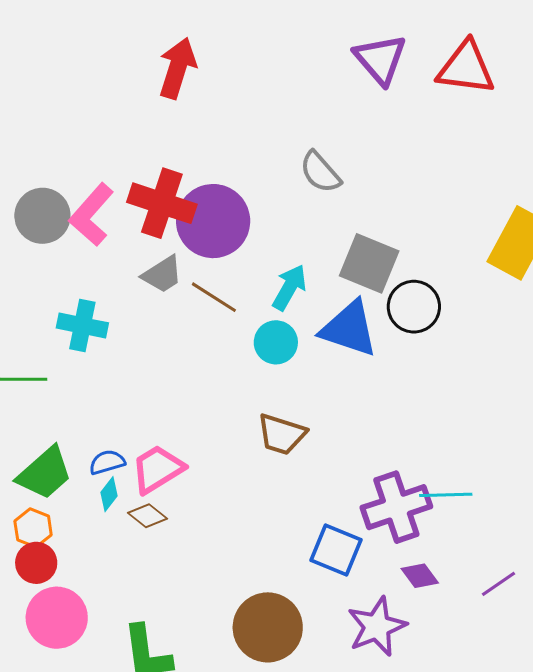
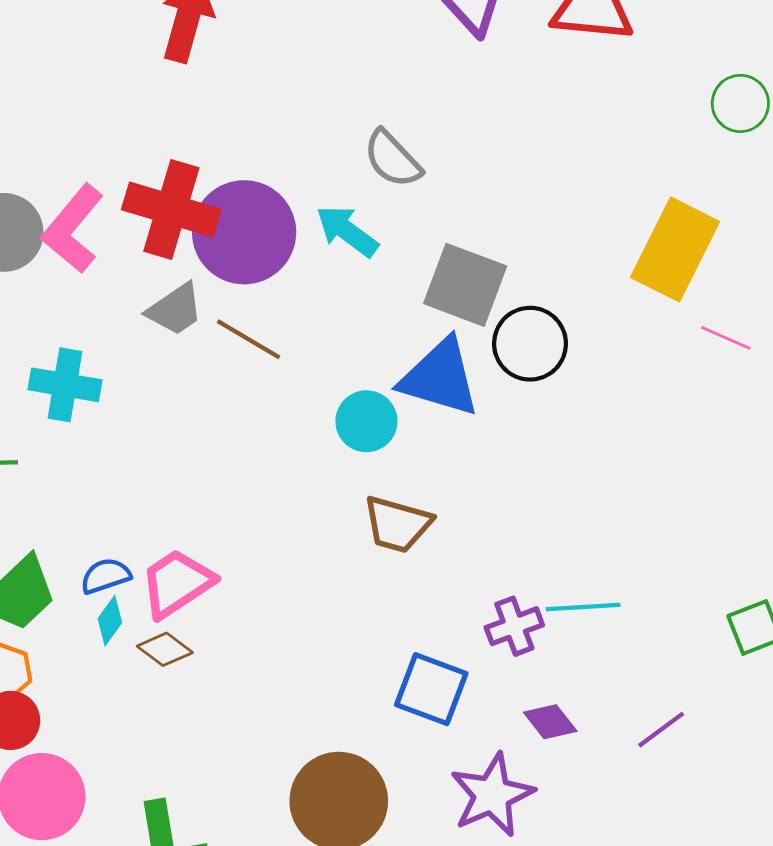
cyan arrow: (289, 287) -> (347, 231), moved, turned -81
cyan circle: (276, 342) -> (366, 421), moved
brown trapezoid: (282, 434) -> (397, 524), moved
purple cross: (396, 507) -> (514, 626), size x0.6

